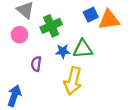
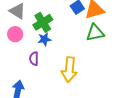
green triangle: (83, 49) -> (95, 33), moved
blue star: (63, 51) -> (44, 39), moved

